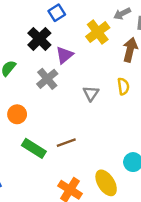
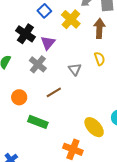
blue square: (57, 13) -> (44, 11), moved
brown line: (66, 143) -> (54, 92), moved
yellow ellipse: (106, 183) -> (94, 127), moved

